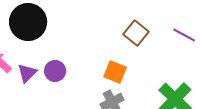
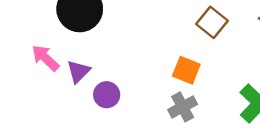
purple circle: (55, 71) -> (107, 95), moved

